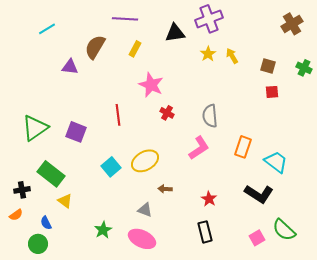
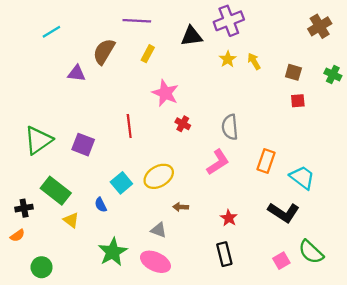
blue semicircle: (46, 223) -> (101, 205), moved
green star: (103, 230) -> (113, 252), size x1.5

